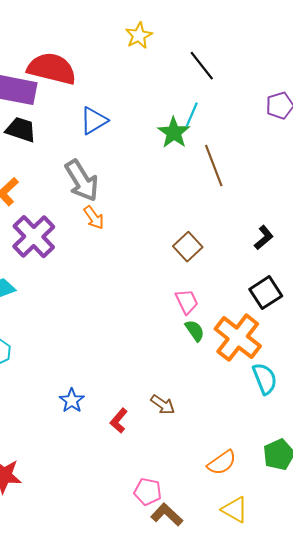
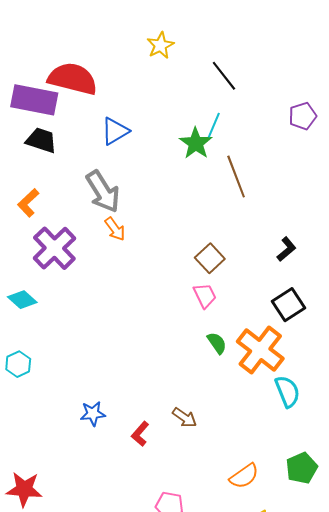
pink trapezoid: (187, 302) -> (205, 296), moved
blue star: (72, 401) -> (93, 414), turned 30

